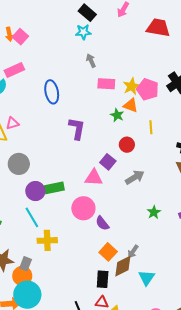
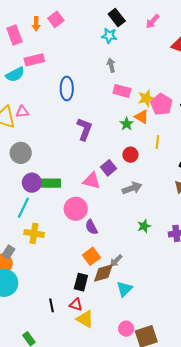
pink square: (20, 37) -> (56, 19), moved
cyan line: (32, 217) -> (23, 208), turned 45

